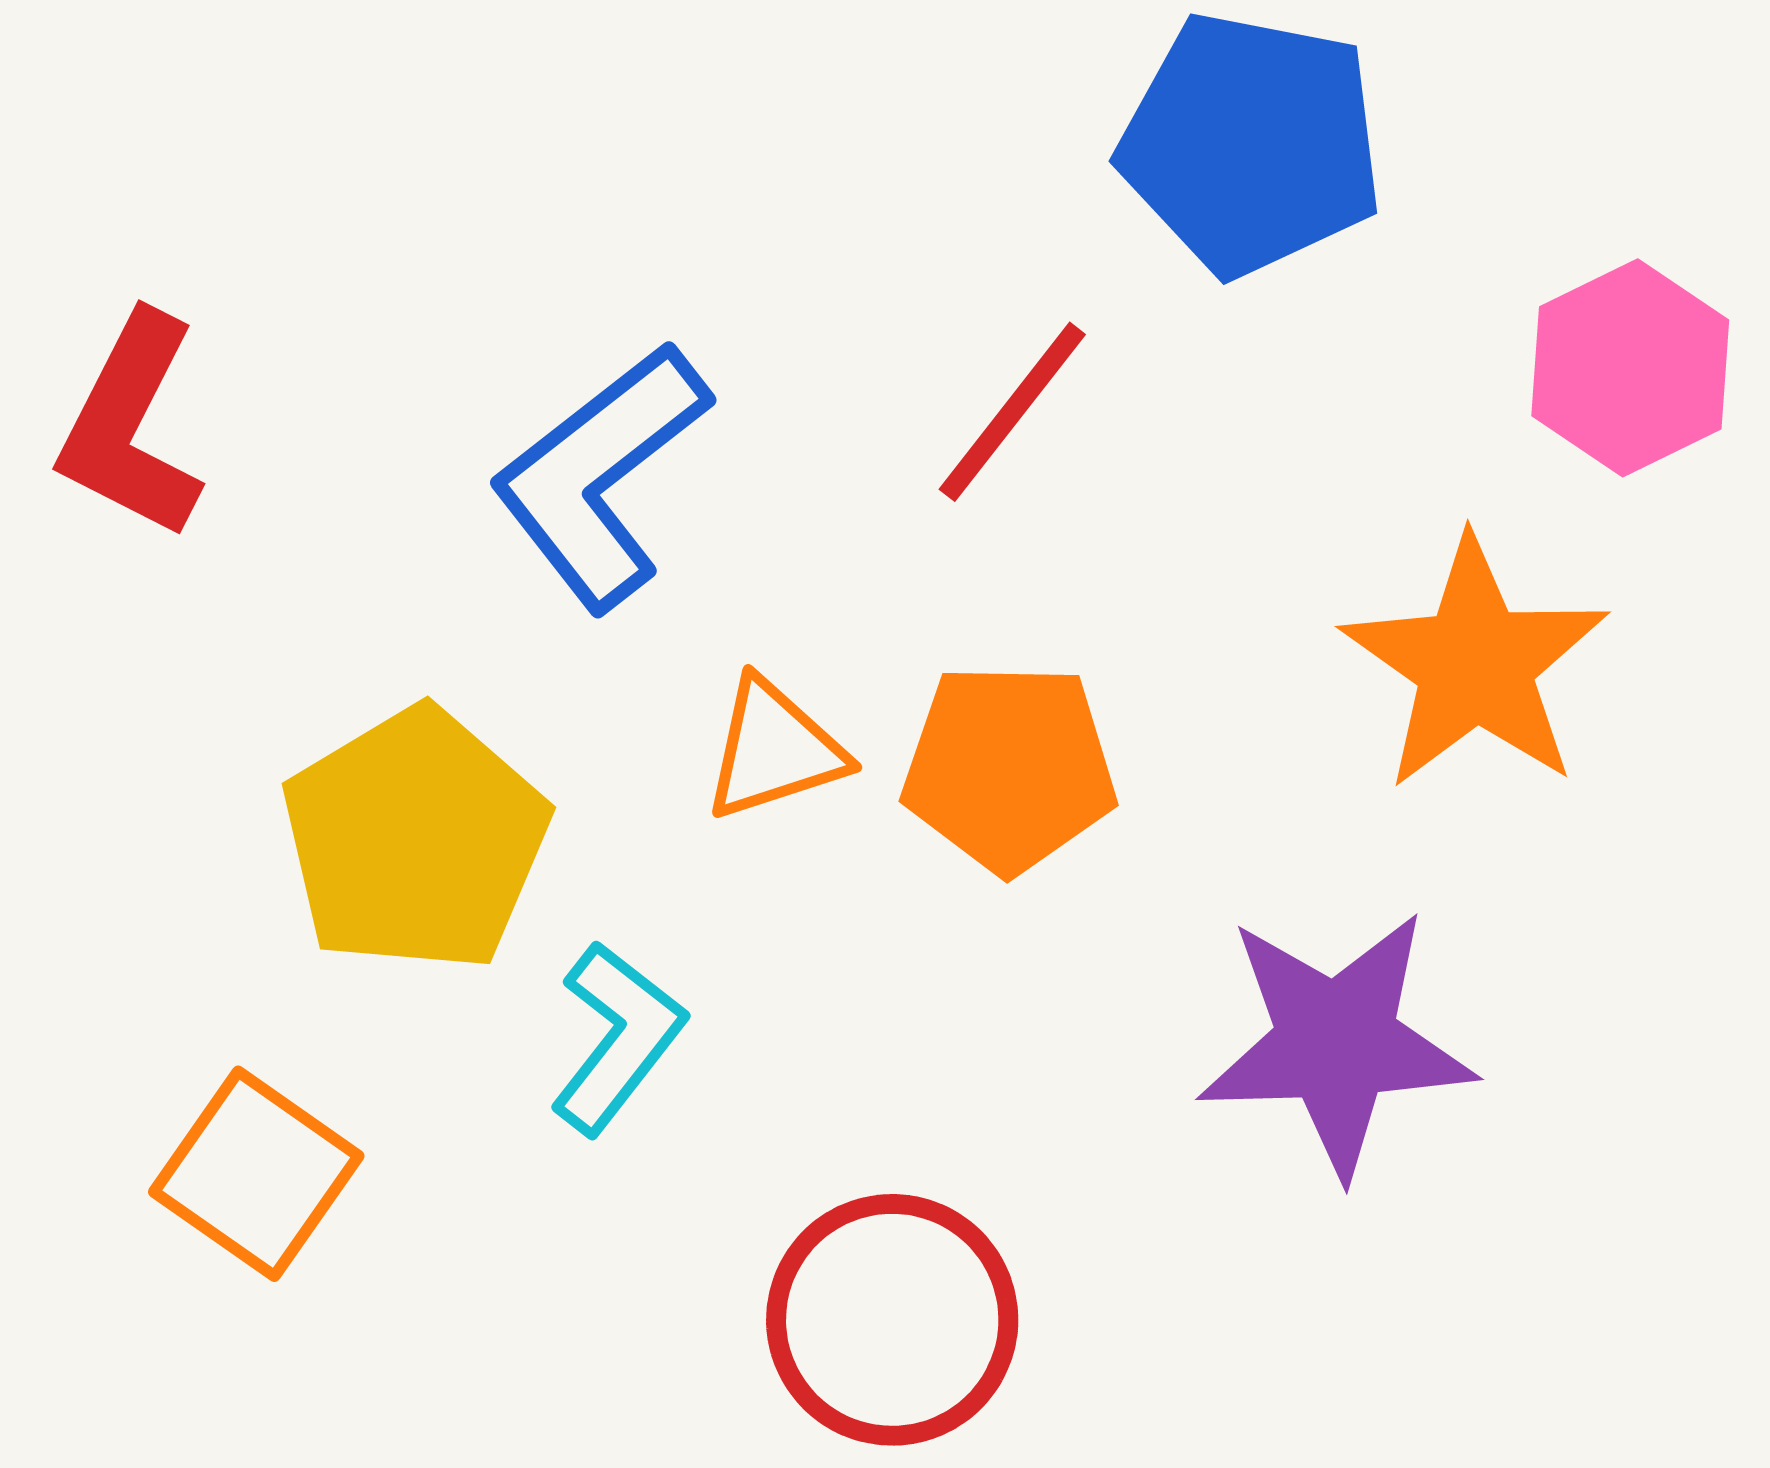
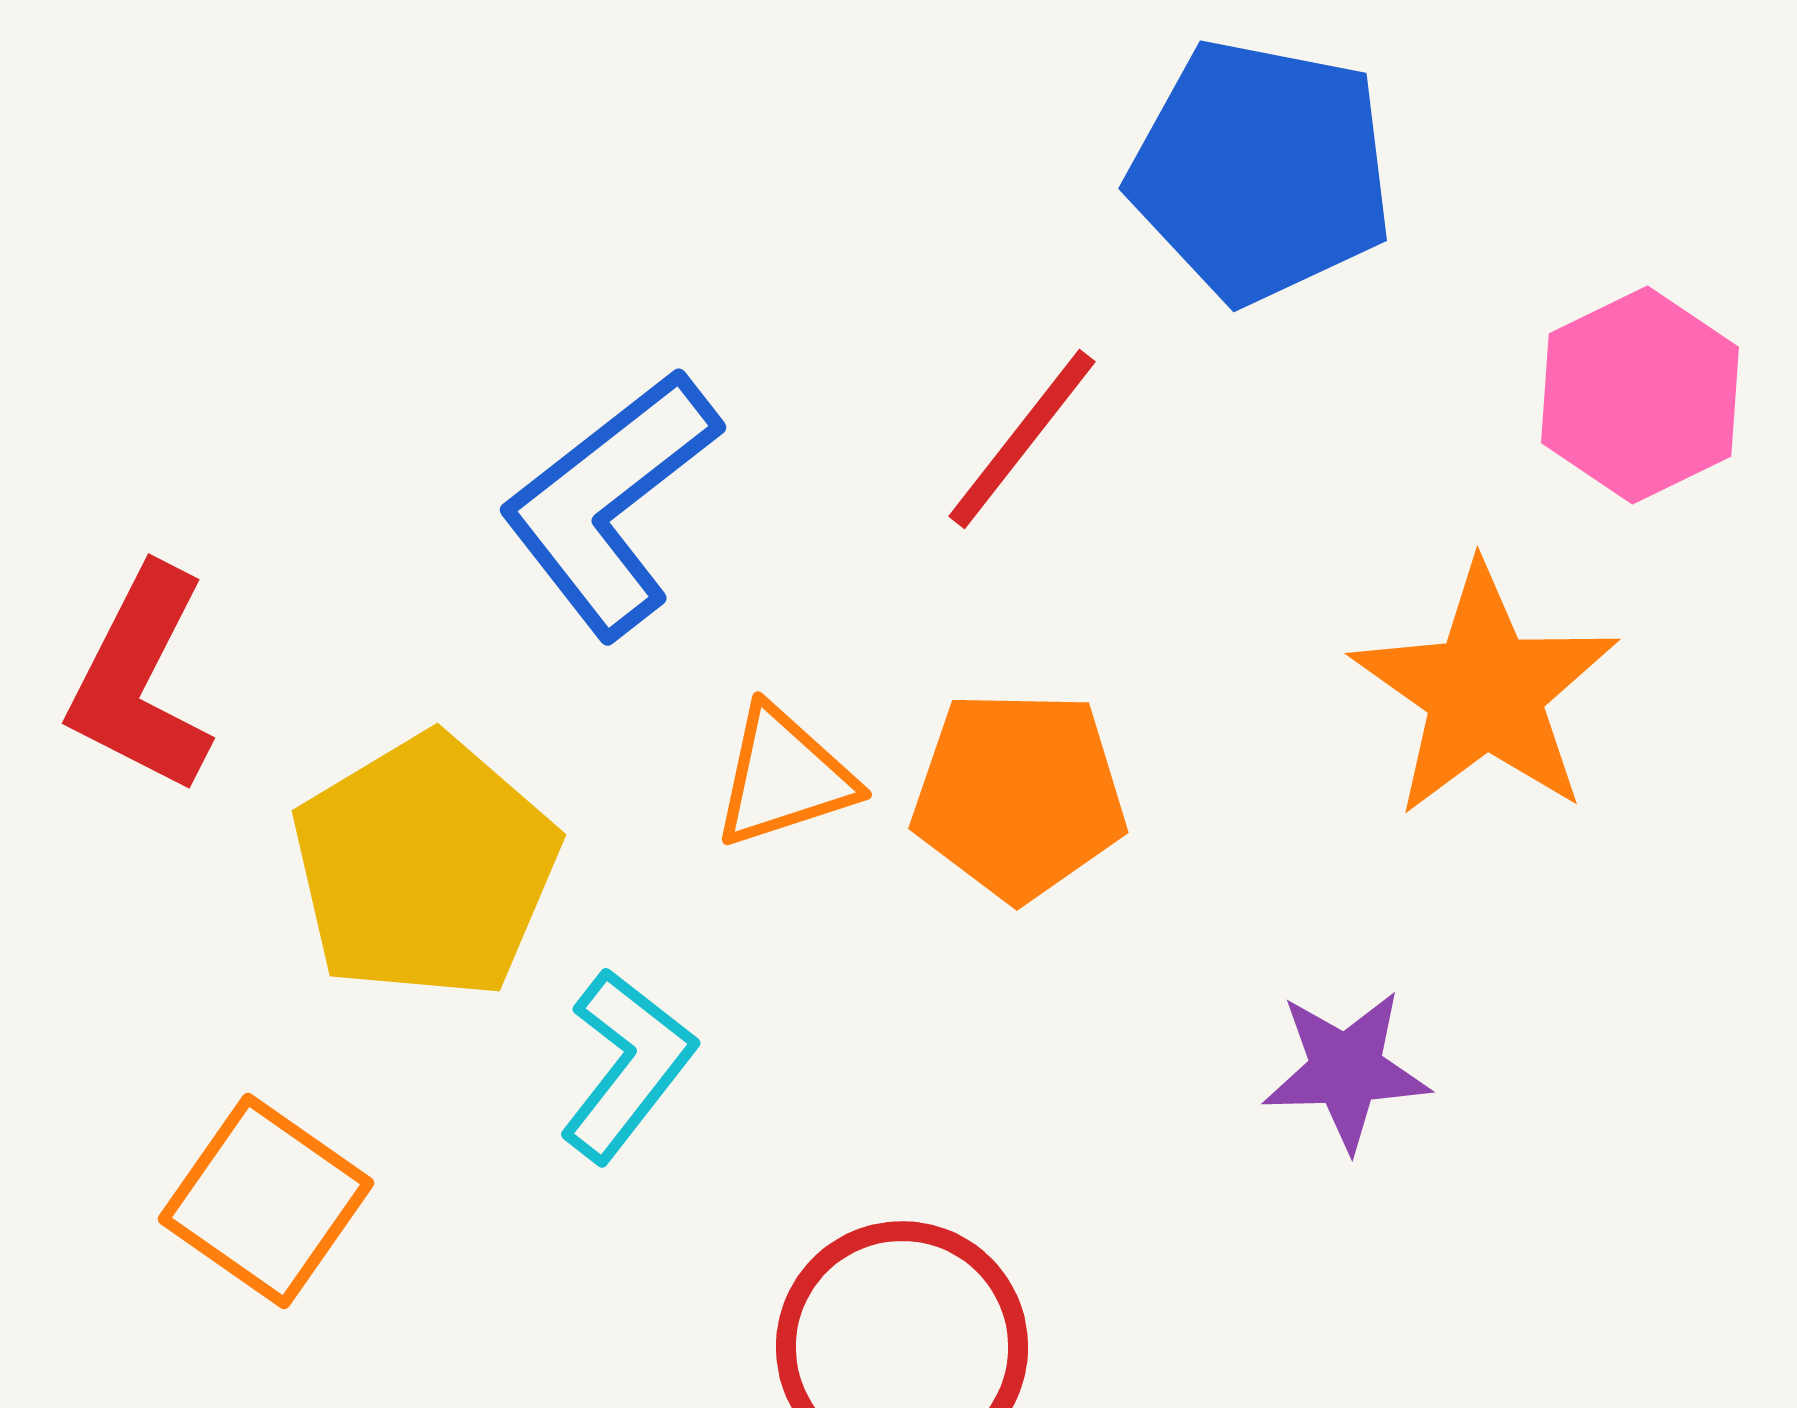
red L-shape: (131, 426) -> (141, 680), moved
purple star: (1336, 1043) -> (1346, 1070), size x0.6

